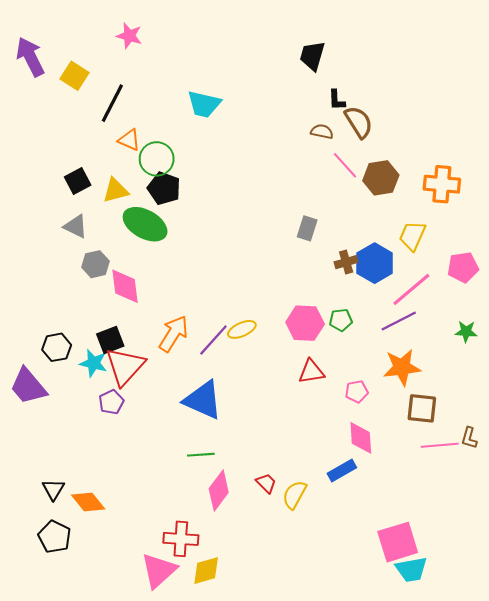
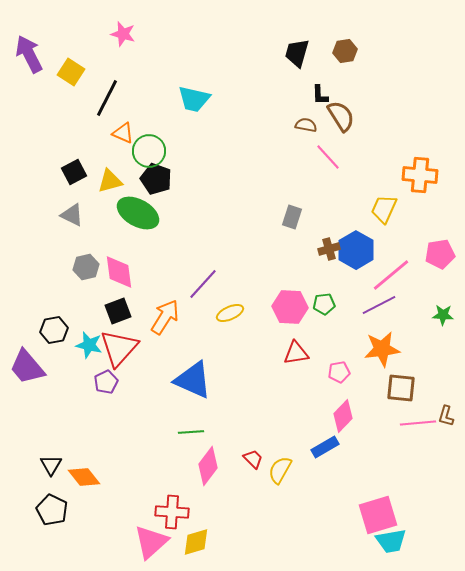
brown hexagon: (381, 178) -> (345, 51), moved, size x0.7
yellow trapezoid: (412, 236) -> (384, 209), moved
gray hexagon: (96, 264) -> (86, 267), moved
black square: (110, 340) -> (118, 311), moved
purple line: (213, 340) -> (203, 284), moved
pink diamond: (361, 438) -> (343, 416), turned 48

